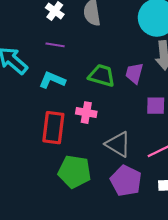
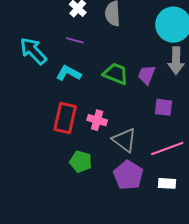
pink cross: (86, 113) -> (97, 120), moved
green pentagon: (74, 172) -> (81, 162), size x0.7

